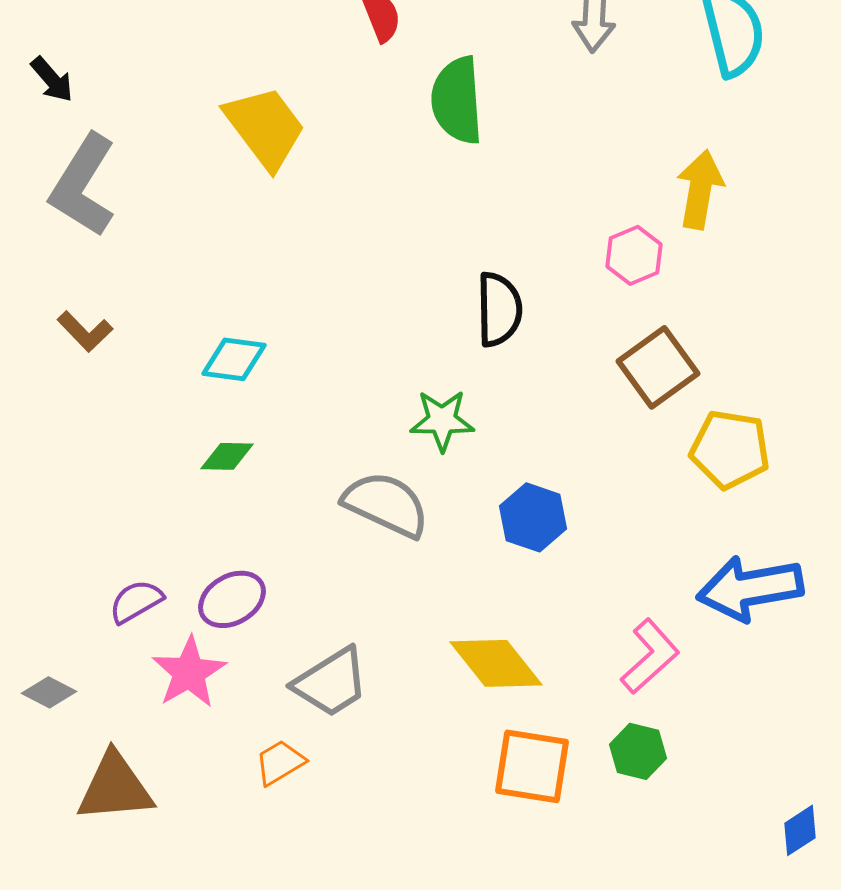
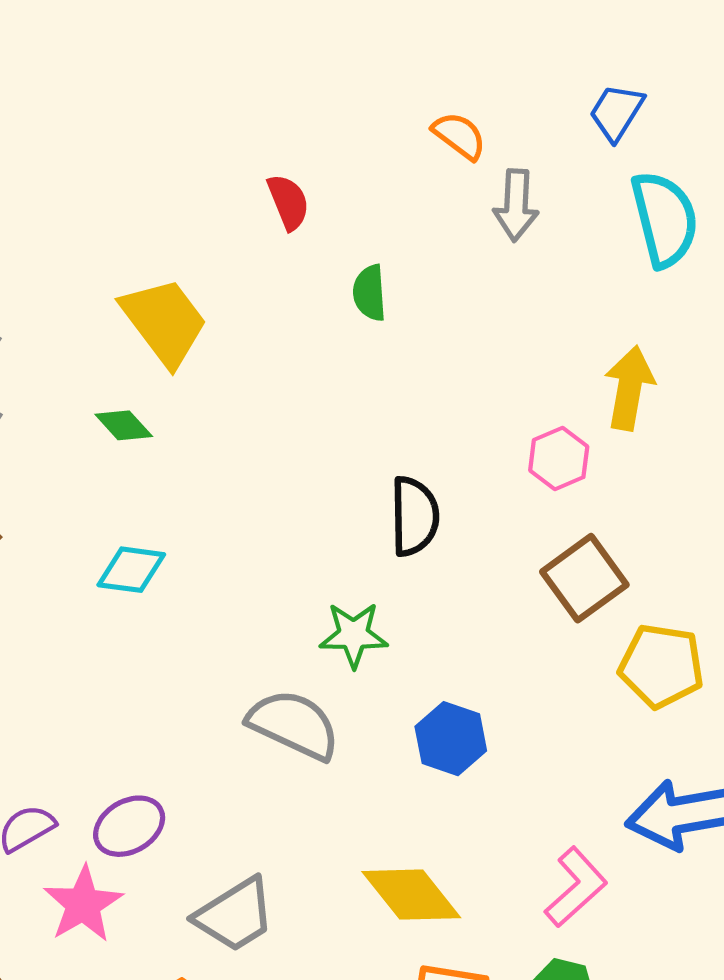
green semicircle: (457, 100) -> (370, 293), size x0.6
green diamond: (227, 456) -> (124, 425), moved, turned 46

